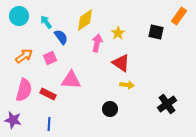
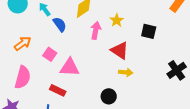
black square: (156, 32) -> (149, 31), moved
pink square: (50, 58) -> (50, 54), moved, turned -32
red rectangle: (48, 94) -> (58, 90), moved
black cross: (167, 104) -> (177, 70), moved

